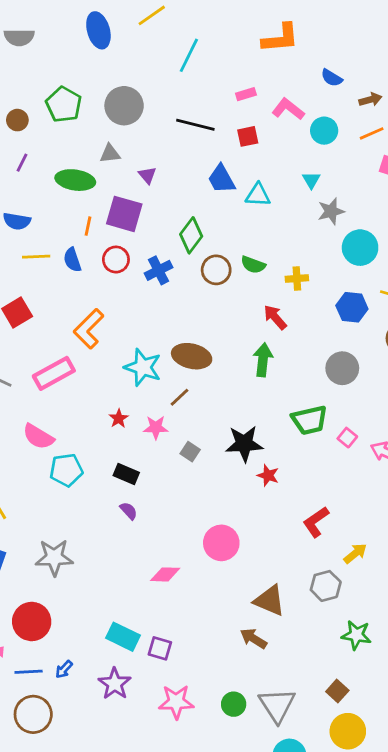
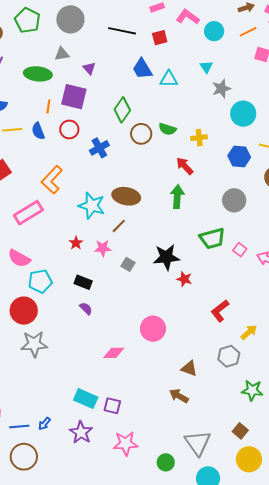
blue cross: (159, 270) -> (99, 148), moved
brown triangle: (270, 601) -> (189, 368), size x0.7
red circle: (32, 621) -> (24, 311), moved
green circle: (234, 704) -> (166, 462), moved

